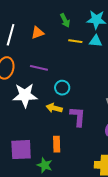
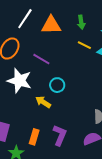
orange triangle: (38, 33) -> (51, 25), size x1.5
purple L-shape: (78, 117) -> (60, 135), moved

